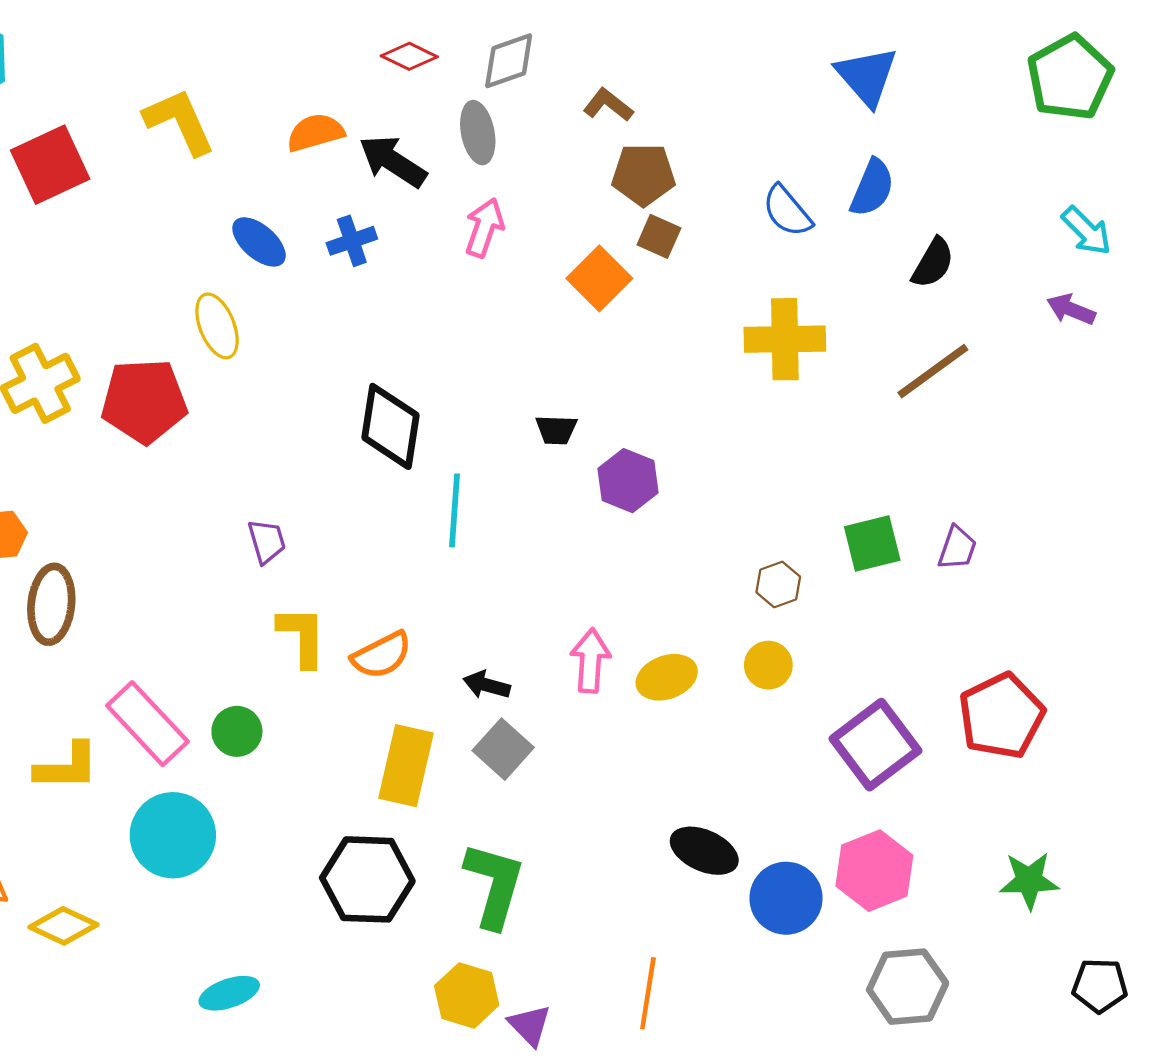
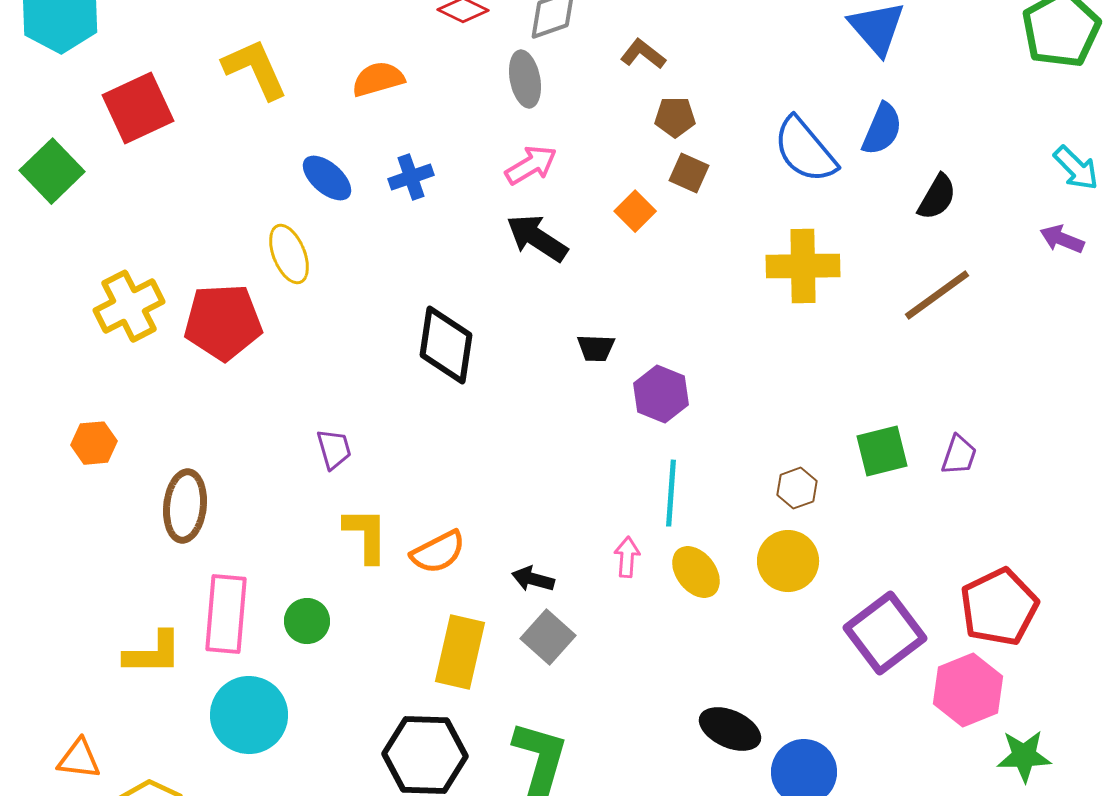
black arrow: (393, 161) -> (537, 238), moved
brown pentagon: (643, 175) -> (675, 117), size x0.7
blue semicircle: (787, 211) -> (805, 150), size x1.4
pink arrow: (484, 228) -> (531, 165), turned 40
orange square: (599, 278) -> (635, 211), size x0.7
cyan line: (455, 510) -> (671, 493), moved
brown ellipse: (51, 604) -> (185, 506), moved
pink arrow: (590, 661) -> (627, 557), size x0.7
yellow circle: (768, 665) -> (788, 561), size x1.4
yellow ellipse: (667, 677) -> (696, 572), turned 72
pink rectangle: (147, 724) -> (226, 614), turned 48
pink hexagon: (874, 871) -> (968, 690), moved

